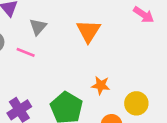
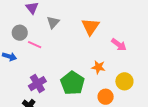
pink arrow: (144, 15) -> (119, 45), moved
pink line: (26, 52) -> (35, 45), moved

